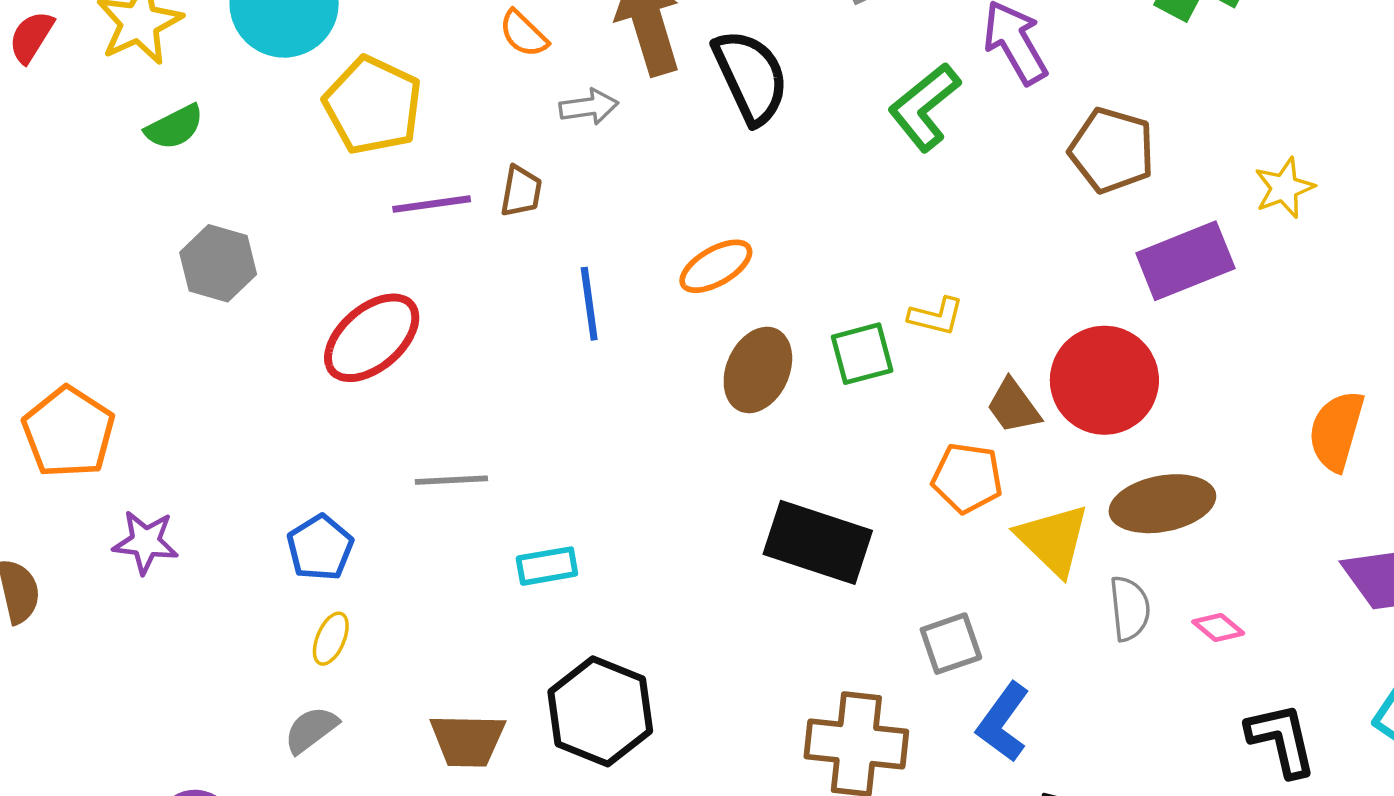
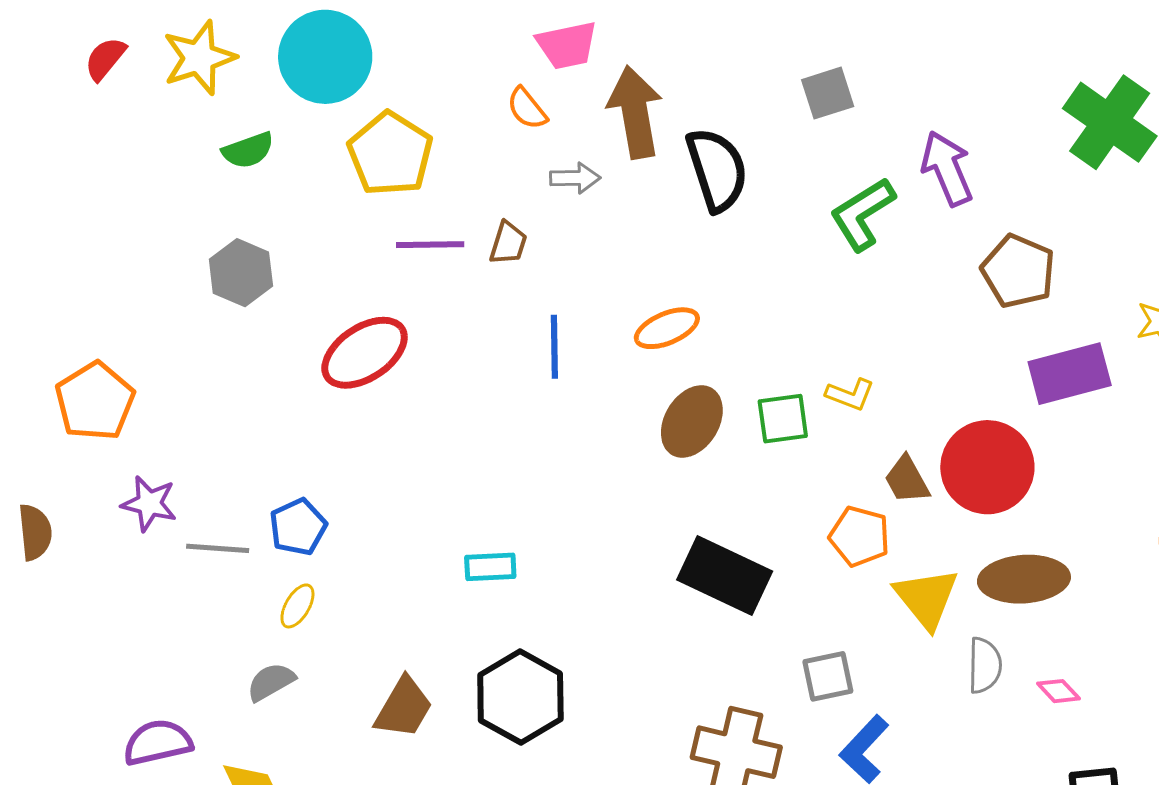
green semicircle: (174, 127) -> (248, 150), moved
gray line: (451, 480) -> (218, 548), moved
brown trapezoid: (468, 740) -> (404, 708), turned -68

